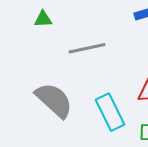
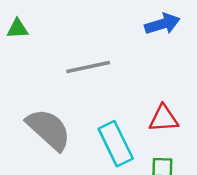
green triangle: (43, 19) -> (17, 29), moved

